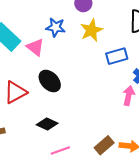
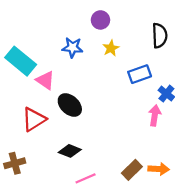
yellow star: (91, 30) -> (111, 48), size x0.7
pink triangle: (35, 47) -> (45, 80), moved

